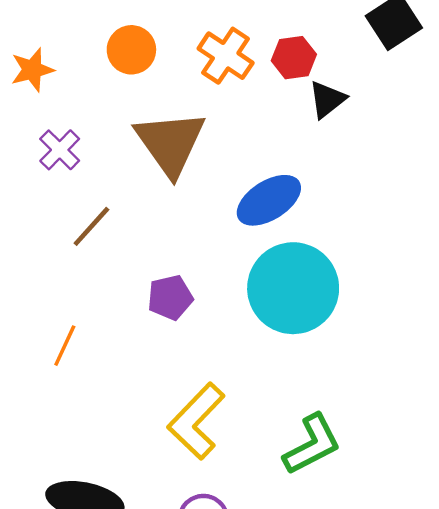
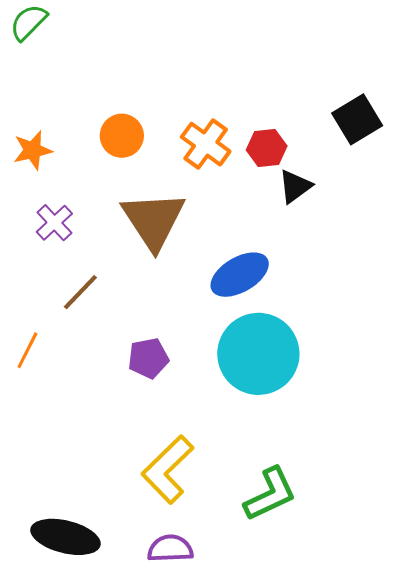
orange line: (65, 346) -> (27, 350), moved

